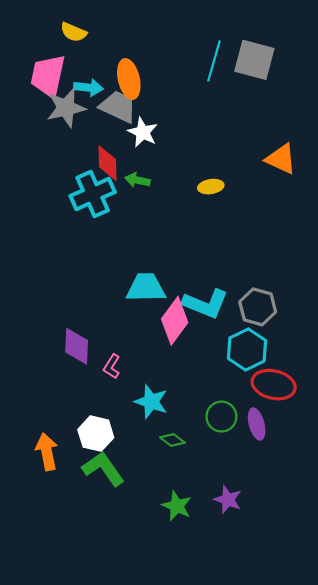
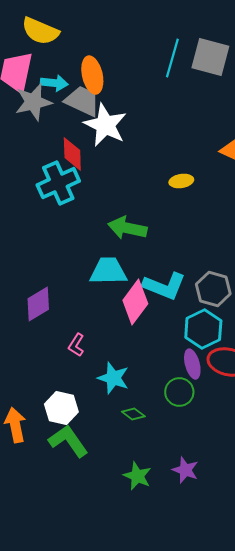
yellow semicircle: (73, 32) -> (40, 31), size x1.5
white star: (143, 132) -> (105, 125), size x1.5
green arrow: (137, 180) -> (127, 228), moved, size x1.6
yellow ellipse: (211, 187) -> (181, 181), moved
purple diamond: (77, 346) -> (38, 304), moved, turned 57
purple ellipse: (257, 424) -> (192, 364), moved

